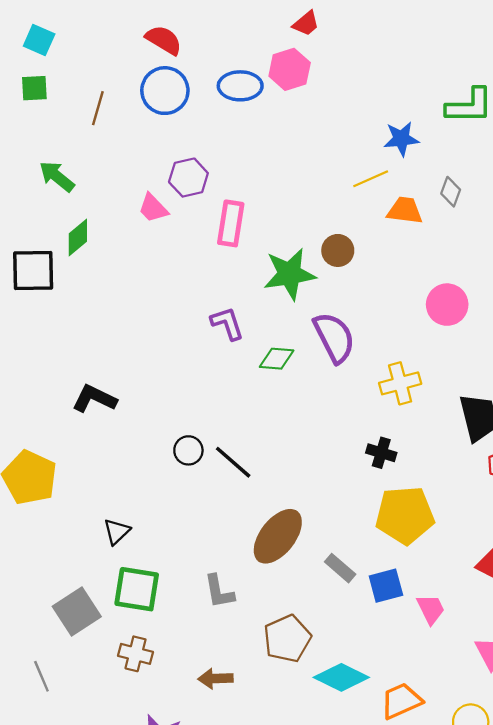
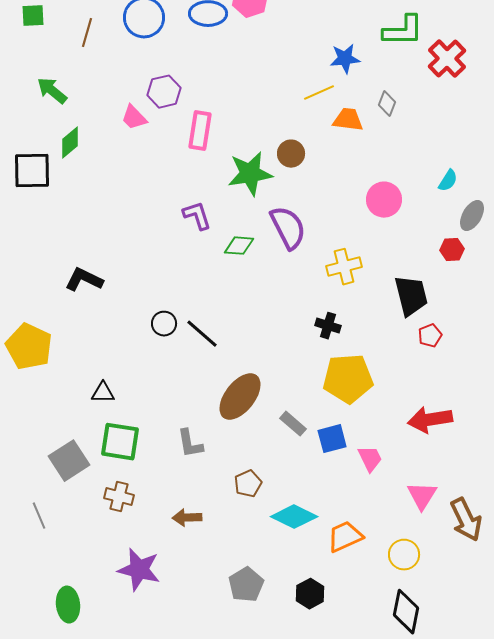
black triangle: (117, 532) -> (103, 393), turned 45
brown pentagon: (287, 639) -> (248, 484), size x0.7

